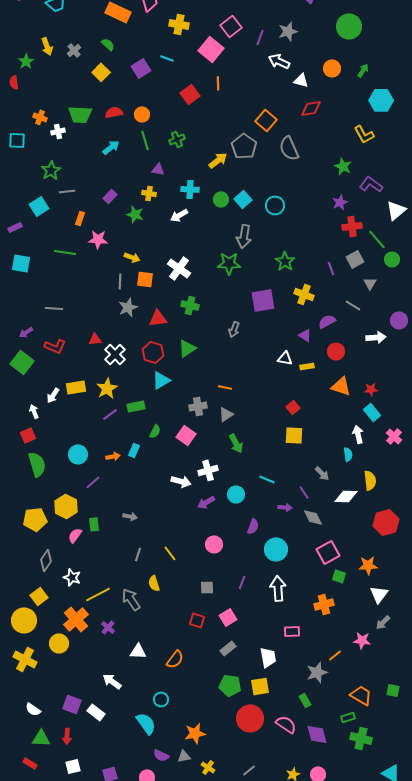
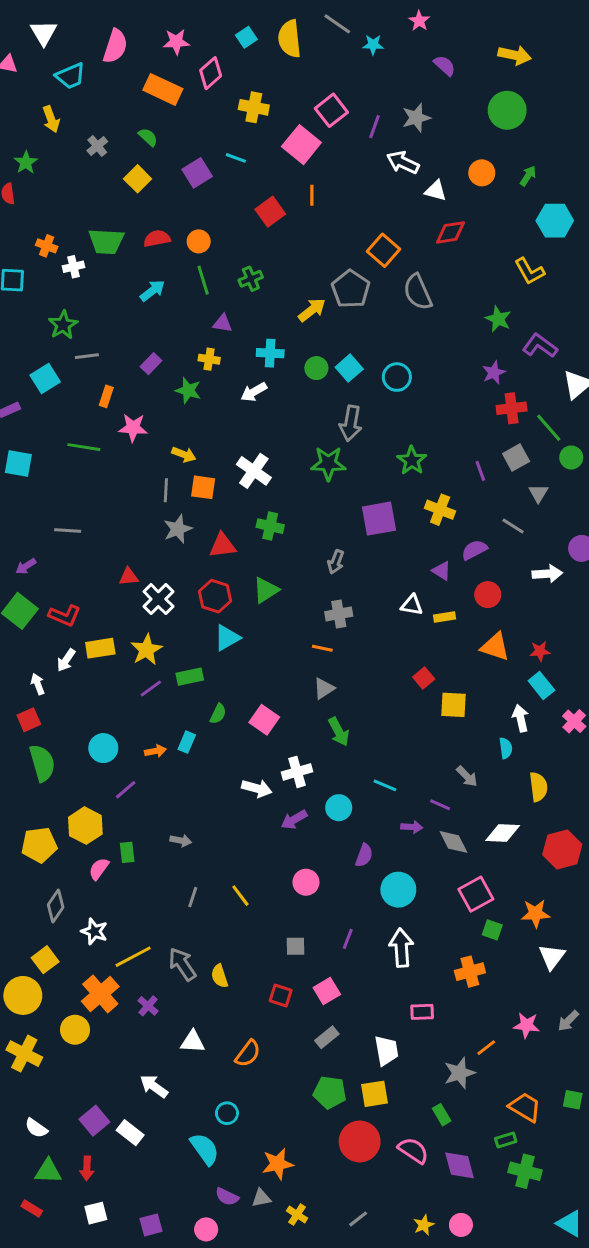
yellow arrow: (47, 46) -> (51, 119), moved
red L-shape: (55, 346) -> (65, 615), moved
gray cross: (198, 406) -> (339, 614), moved
yellow square: (294, 435) -> (453, 705), moved
purple line: (304, 492) -> (440, 805), turned -32
white diamond: (346, 496) -> (503, 833), moved
yellow semicircle: (154, 583) -> (220, 976), moved
gray arrow: (383, 622) -> (568, 1021), moved
purple square: (72, 704) -> (94, 1121), turned 30

